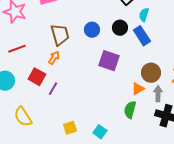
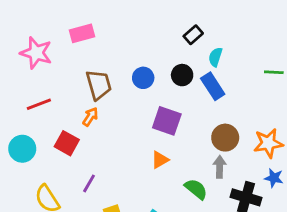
purple line: (53, 89) -> (89, 183), moved
orange triangle: (138, 89) -> (160, 160), moved
gray arrow: (158, 94) -> (220, 167), moved
green semicircle: (130, 110) -> (196, 189), turned 114

